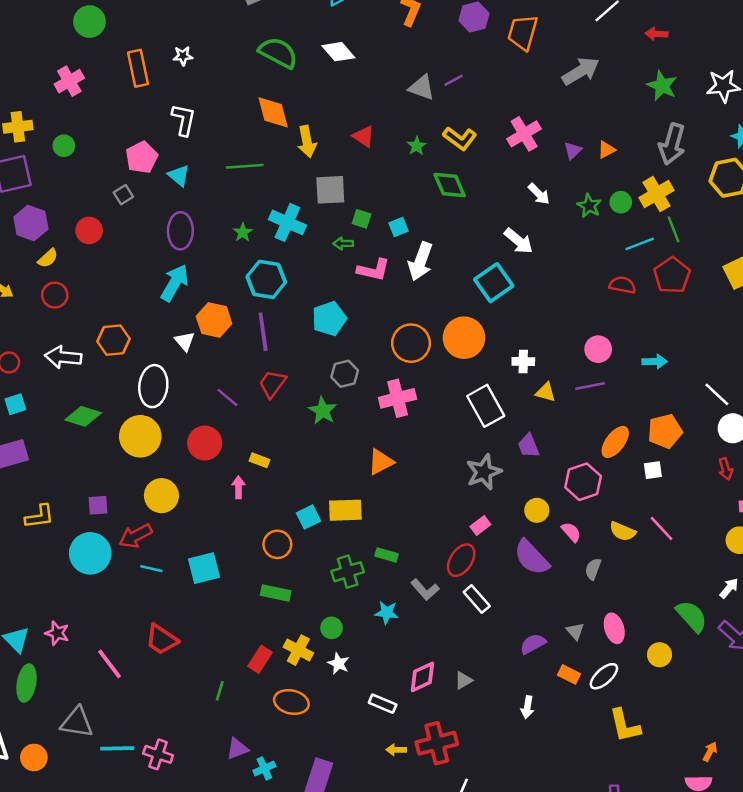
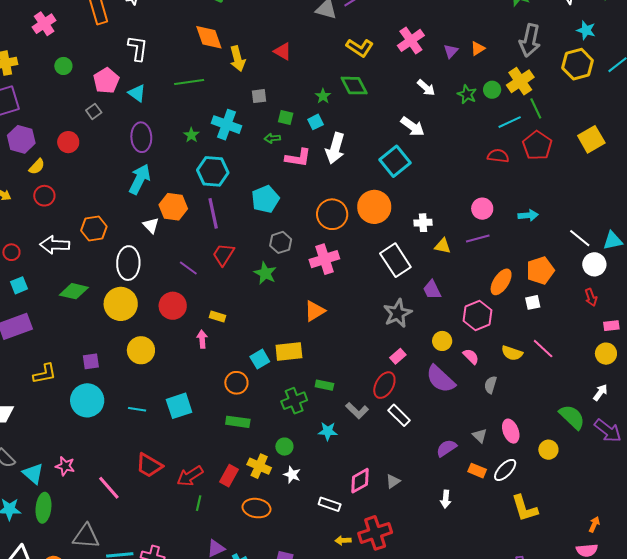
green circle: (64, 146) -> (63, 66), moved
green star: (417, 146) -> (323, 96), moved
gray square: (330, 190) -> (259, 96), size x0.6
red arrow: (135, 536) -> (190, 476), moved

